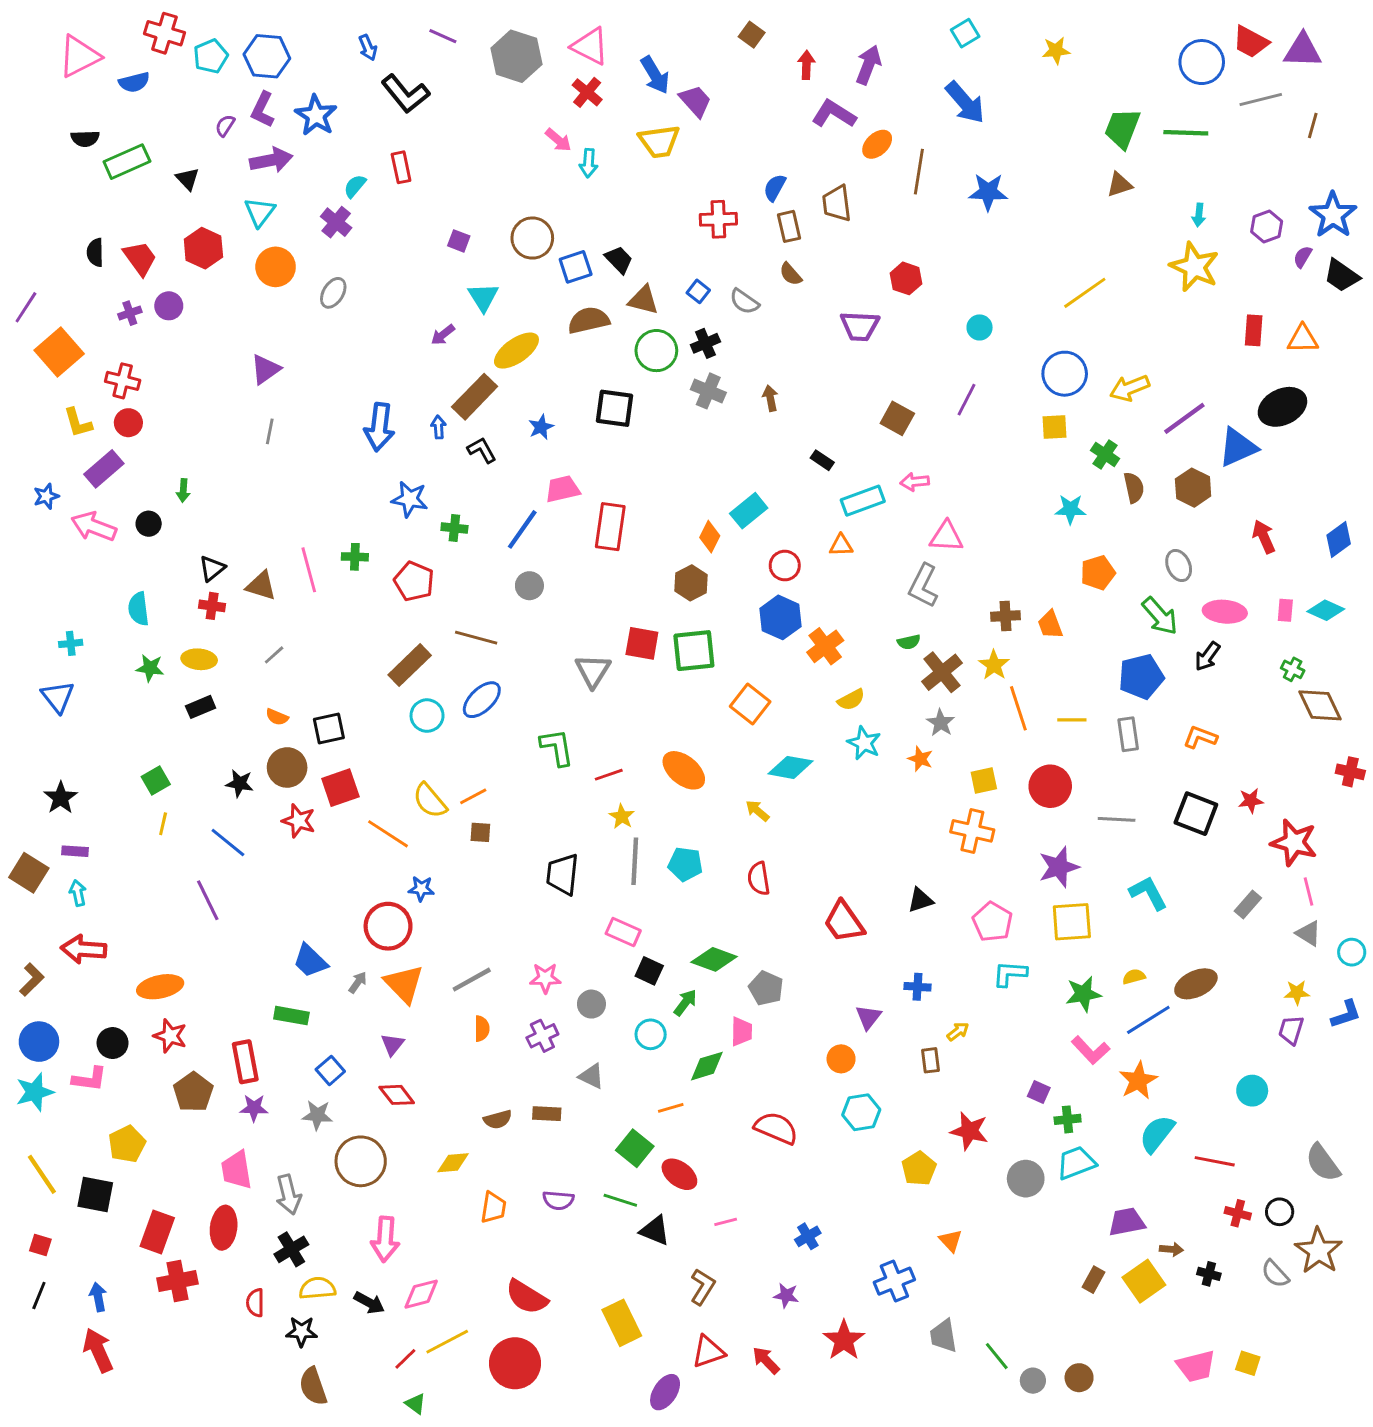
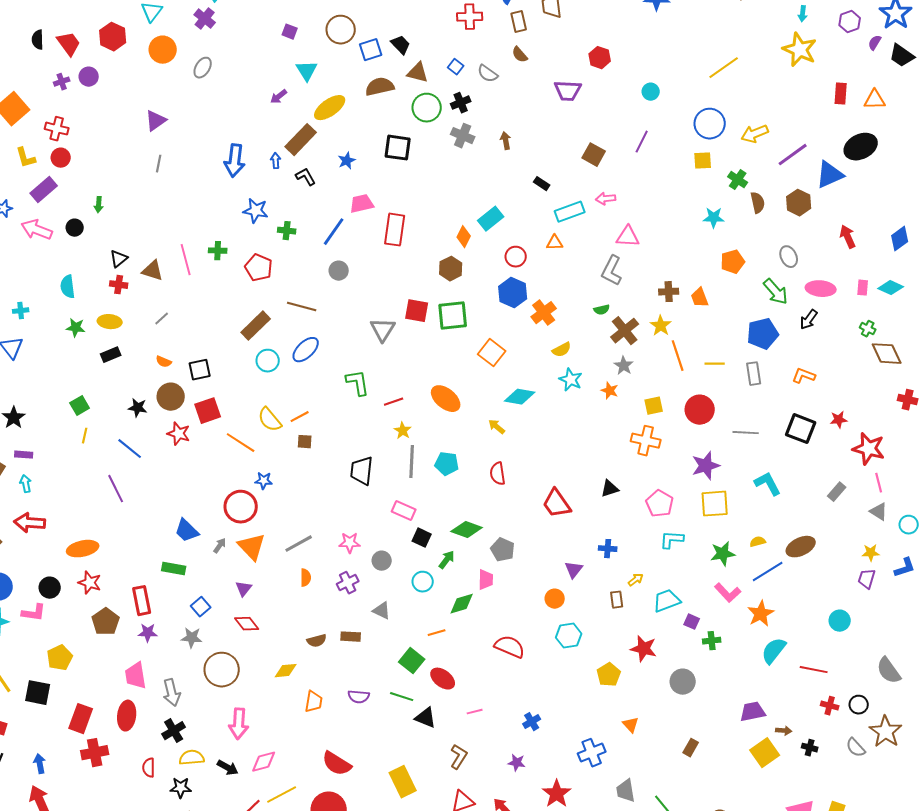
cyan trapezoid: (1076, 1163) -> (667, 601), moved
brown rectangle: (1093, 1280) -> (691, 748), moved

